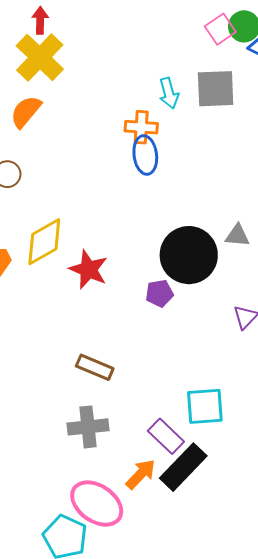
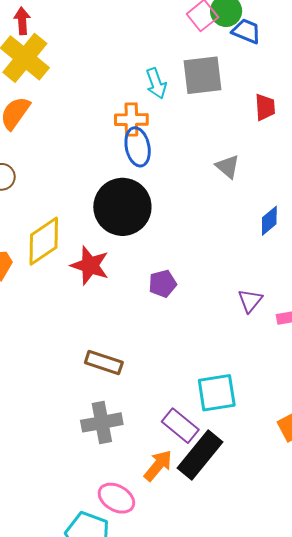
gray triangle: (237, 235) -> (228, 166), moved, turned 40
black circle: (189, 255) -> (122, 207), moved
pink ellipse: (97, 503) -> (116, 498), size x0.7

